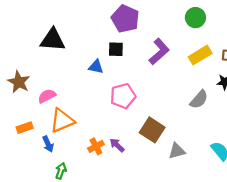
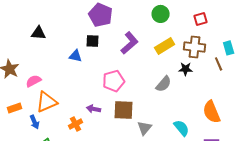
black triangle: (53, 40) -> (39, 33), size x0.7
pink pentagon: (123, 96) -> (114, 81), moved
brown square: (152, 130) -> (124, 110), turned -30
purple arrow: (117, 145) -> (94, 109), moved, turned -32
gray triangle: (177, 151) -> (145, 128), turned -35

